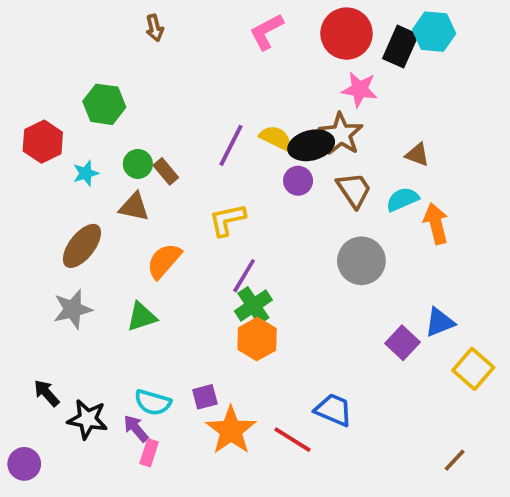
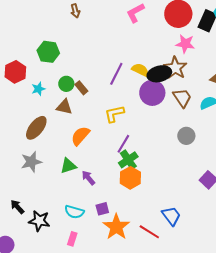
purple circle: (298, 181) -> (152, 93), size x1.6
gray circle: (361, 261) -> (186, 136), size x0.7
blue trapezoid: (333, 410) -> (171, 216), turned 30
purple arrow: (136, 428) -> (88, 178), moved

